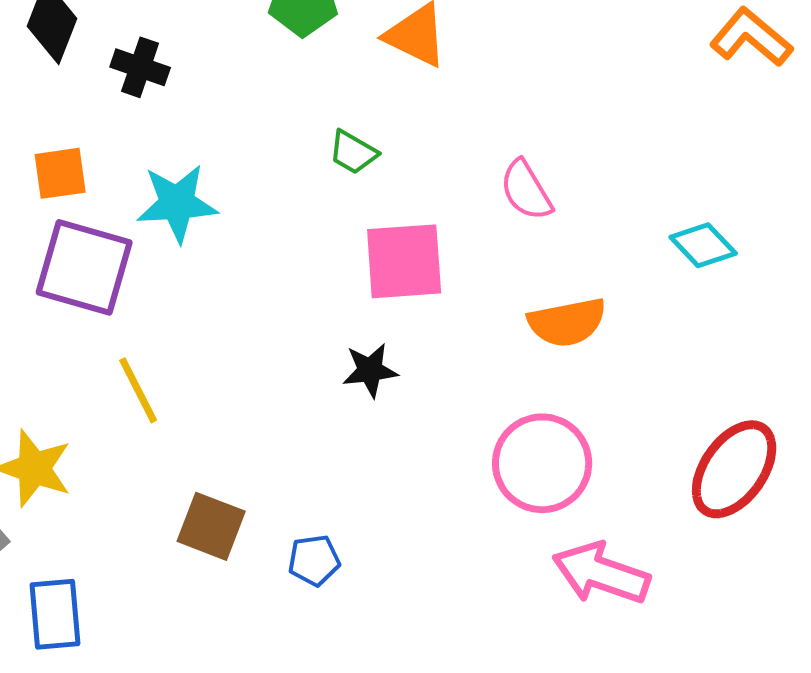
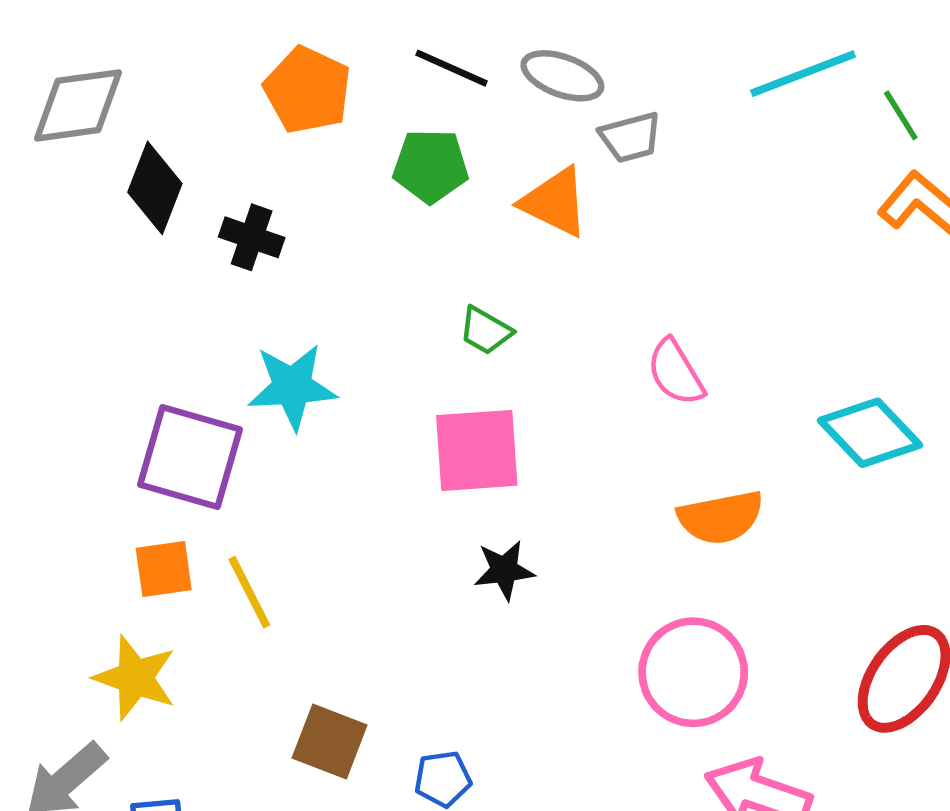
orange square: (60, 173) -> (164, 569), moved
cyan diamond: (703, 245) -> (870, 433), size x1.4
pink square: (404, 261) -> (477, 450), moved

